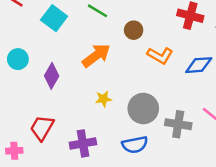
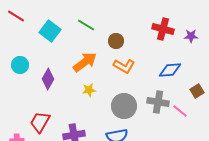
orange L-shape: (160, 55) -> (124, 66), moved
yellow star: (103, 99) -> (89, 90), moved
gray cross: (178, 124) -> (158, 102), moved

